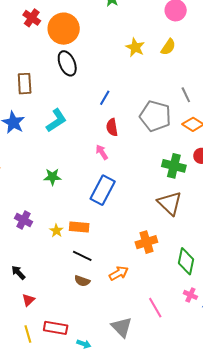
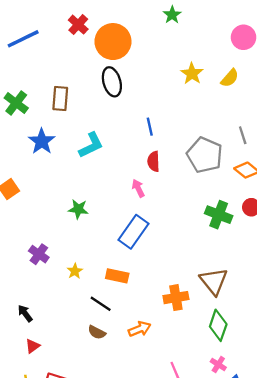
blue line: (105, 98) -> (150, 127), turned -49
brown triangle: (170, 203) -> (214, 281), moved
orange rectangle: (79, 227) -> (117, 276), moved

